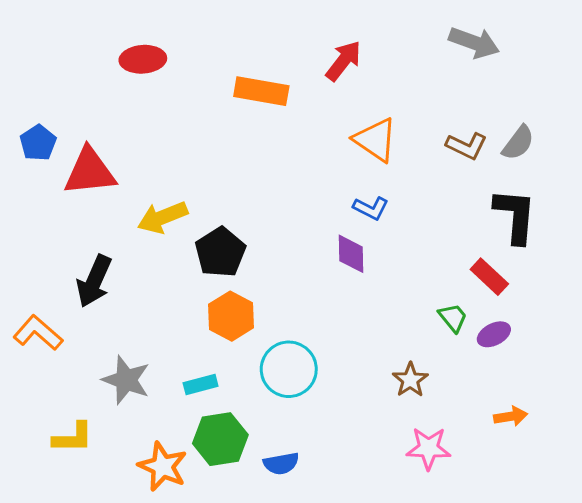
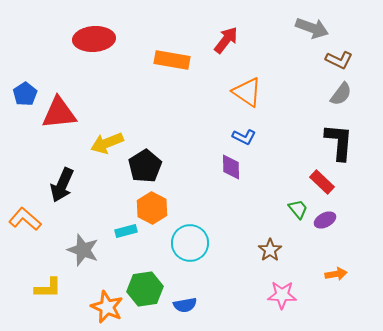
red ellipse: (143, 59) -> (94, 39), size x1.4
brown L-shape: (467, 146) -> (339, 60), moved
cyan rectangle: (201, 384) -> (126, 231), moved

